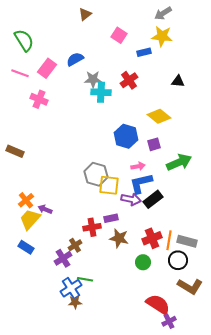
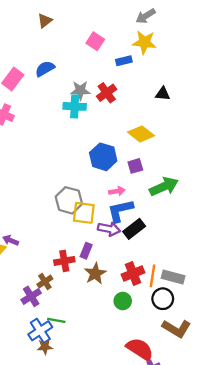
brown triangle: (85, 14) -> (45, 21), moved
gray star: (93, 79) -> (80, 90), moved
purple rectangle: (111, 218) -> (86, 251), turned -56
brown star: (119, 238) -> (95, 274), turned 30

